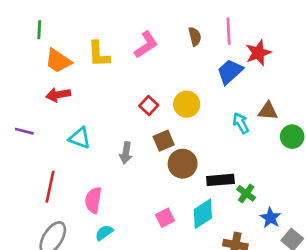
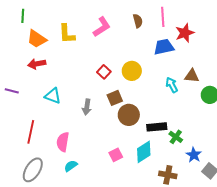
blue trapezoid: (230, 72) -> (164, 47), turned 30

